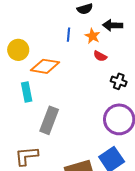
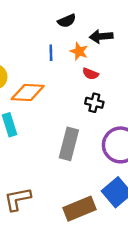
black cross: (119, 81) -> (94, 103), moved
gray rectangle: (49, 120) -> (69, 144), moved

